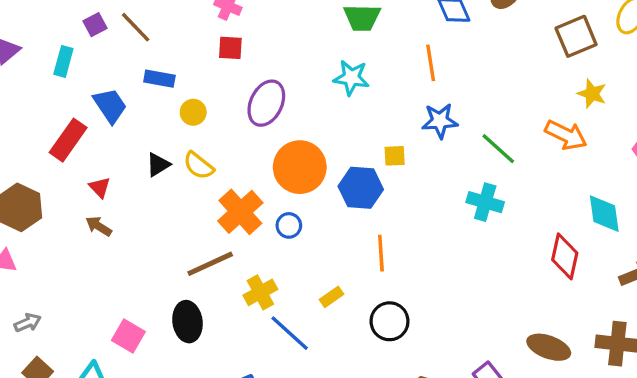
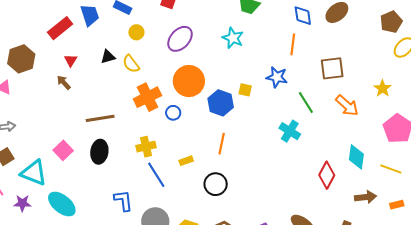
brown square: (576, 36) -> (332, 68), moved
orange line: (431, 63) -> (293, 44), moved
yellow star: (592, 94) -> (382, 88), moved
brown line: (210, 264) -> (100, 118), moved

